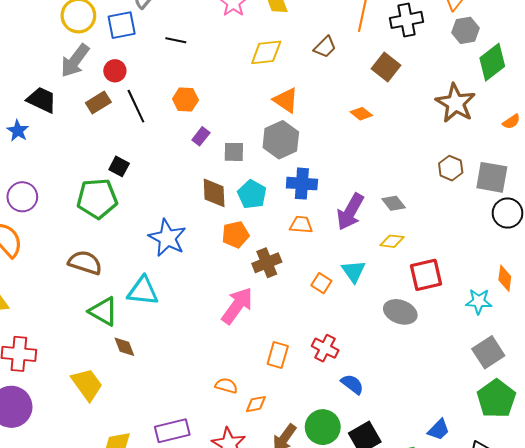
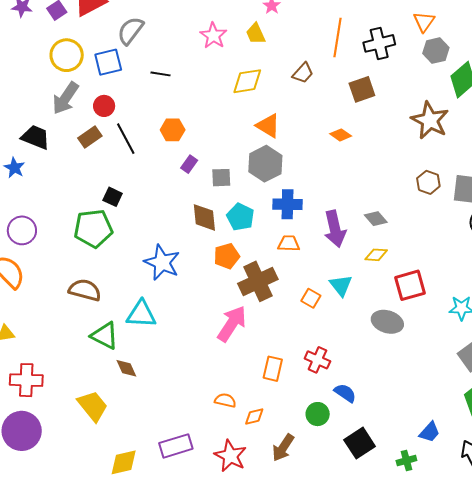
brown square: (386, 67) -> (362, 89), turned 36
purple arrow: (350, 212) -> (335, 229), turned -39
brown cross: (267, 263) -> (258, 281), size x1.4
green circle: (323, 427) -> (318, 414), moved, size x0.7

